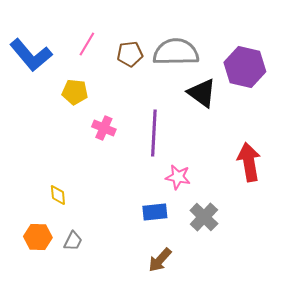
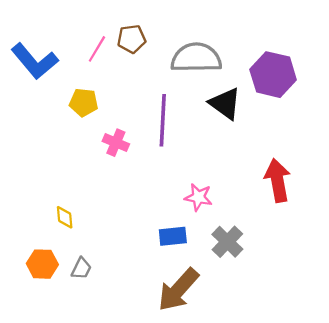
brown pentagon: (130, 54) -> (132, 39), moved
purple line: (154, 133) -> (163, 120), moved
brown arrow: (160, 260) -> (178, 290), size x1.6

